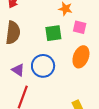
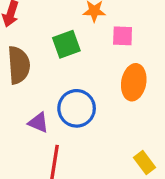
green square: (53, 33) -> (66, 44), moved

